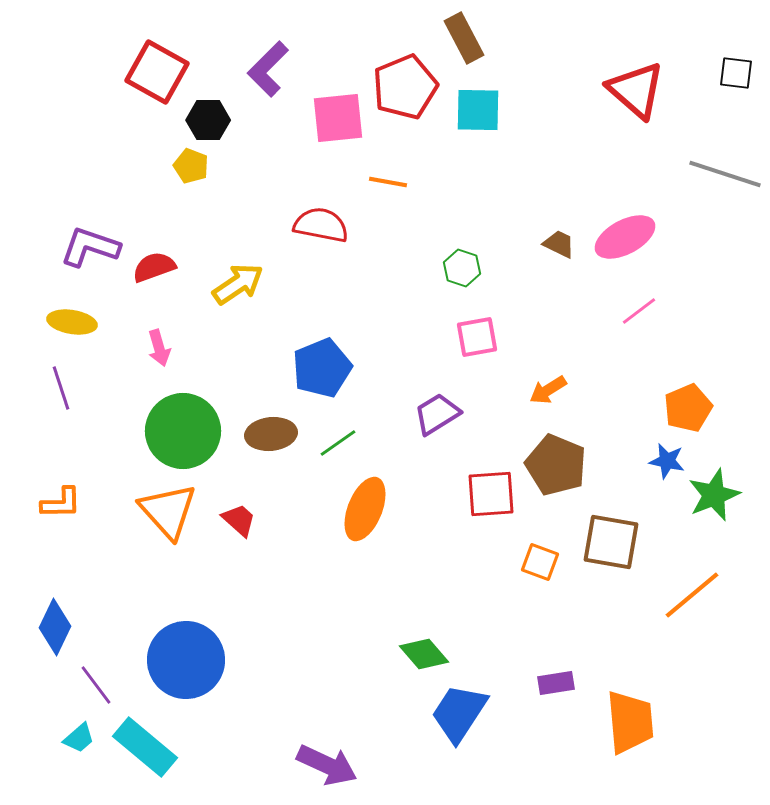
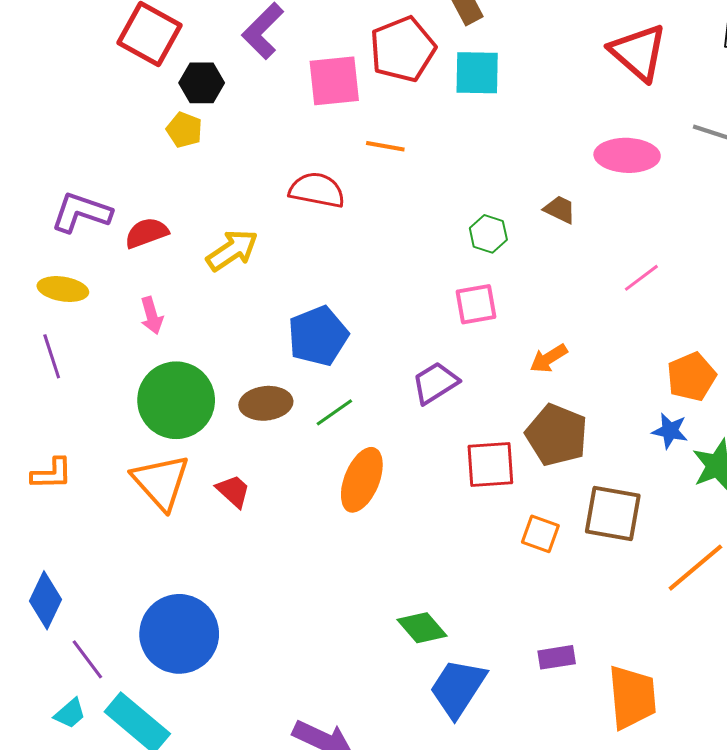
pink ellipse: (625, 237) -> (627, 155), moved, turned 30
green hexagon: (462, 268) -> (488, 234), moved

